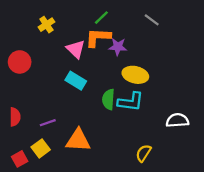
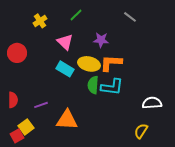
green line: (101, 18) -> (76, 15), moved
orange L-shape: (98, 37) -> (111, 63), moved
yellow ellipse: (135, 75) -> (89, 64), moved
yellow square: (41, 148) -> (26, 127), moved
yellow semicircle: (143, 153) -> (141, 131), moved

